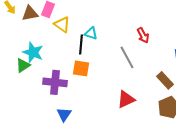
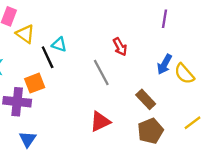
black line: (81, 44) -> (48, 57), turned -30
orange square: (81, 68) -> (35, 83), moved, turned -30

